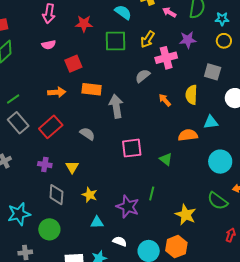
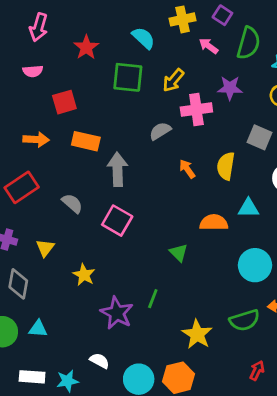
red star: (84, 24) -> (86, 47), turned 30
pink square: (132, 148) -> (117, 221), moved, turned 30
yellow star: (90, 195) -> (84, 275), moved
green semicircle: (218, 201) -> (245, 320), turned -60
cyan triangle: (97, 222) -> (38, 329), moved

